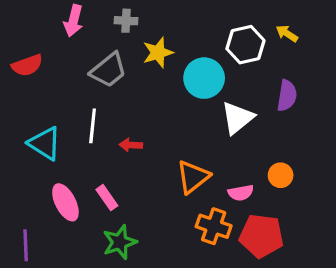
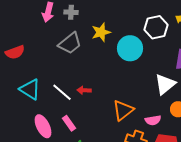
gray cross: (126, 21) -> (71, 12), moved
red semicircle: (27, 65) -> (15, 52), moved
white triangle: (238, 118) -> (165, 84), moved
white line: (93, 126) -> (62, 92), moved, turned -55

